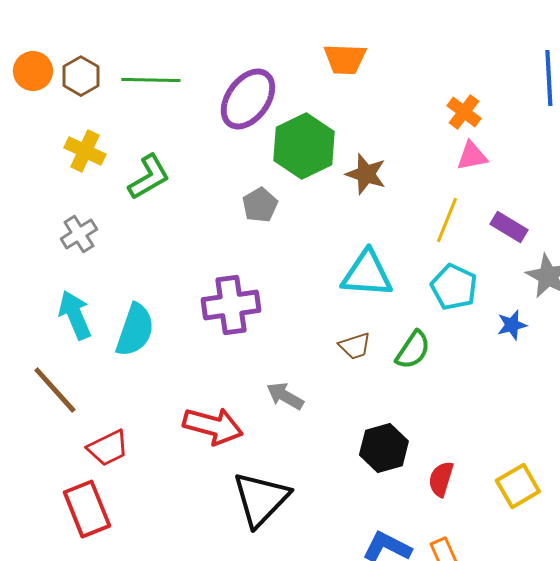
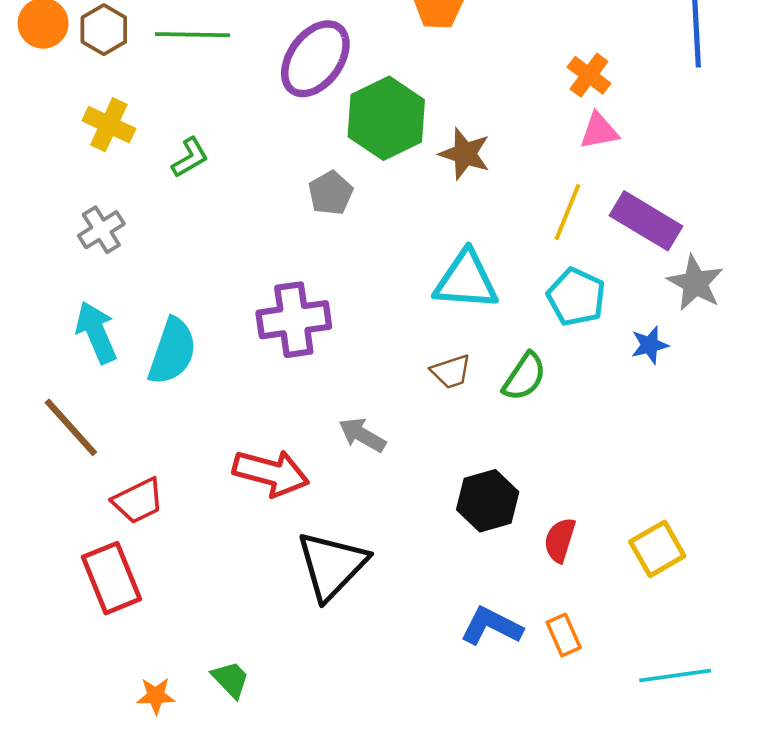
green L-shape: (149, 177) -> (190, 158), size x0.7
purple rectangle: (509, 227) -> (646, 221), size x1.5

